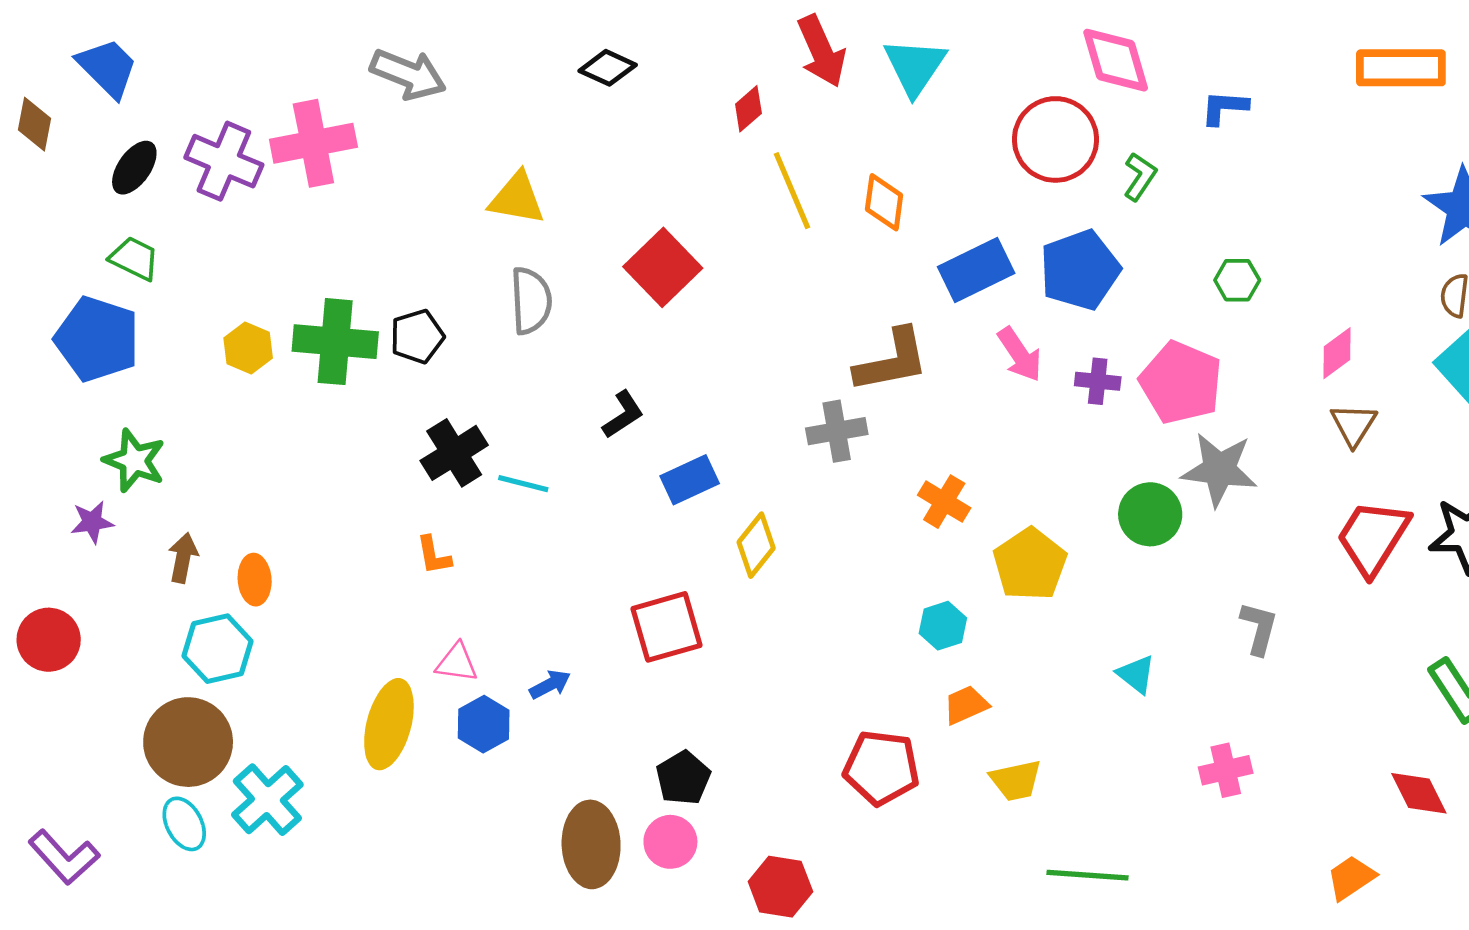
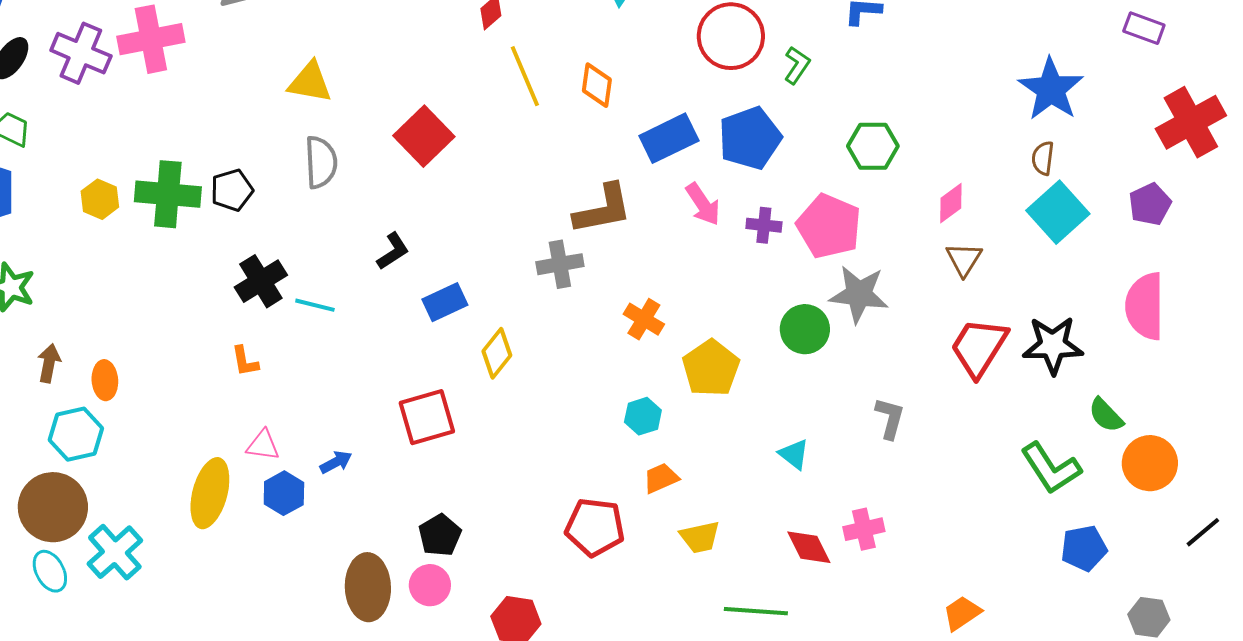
green hexagon: (1237, 280) -> (873, 146), size x1.4
red diamond: (1419, 793) -> (809, 547), moved

